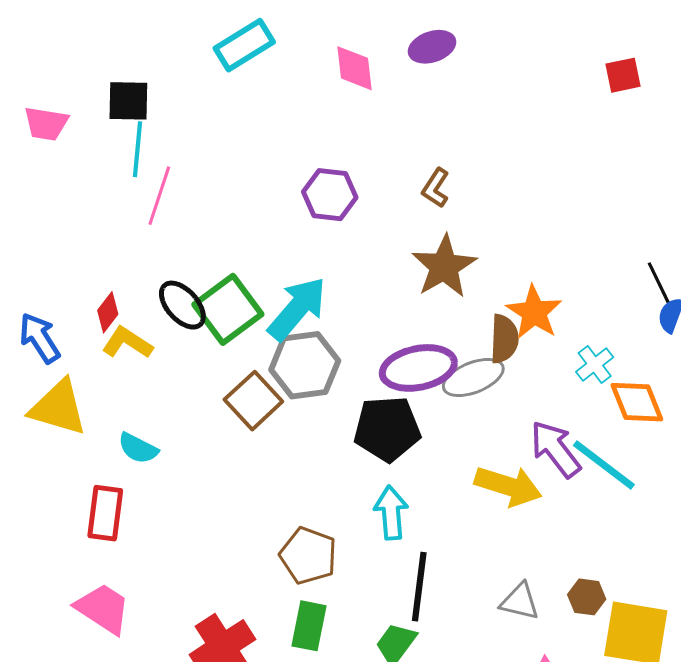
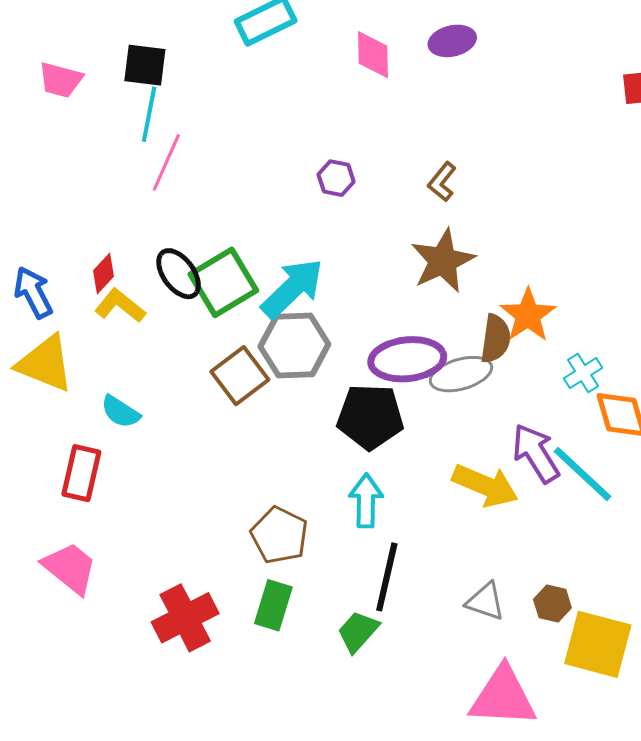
purple hexagon: (330, 195) -> (336, 178), size x0.7

